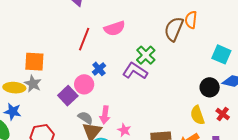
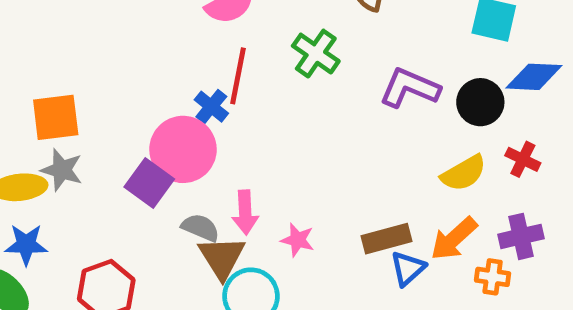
red line: (84, 39) -> (238, 76), moved
purple L-shape: (135, 71) -> (410, 88), moved
pink circle: (84, 84) -> (183, 149), size x1.4
yellow semicircle: (197, 115) -> (464, 173), turned -90

